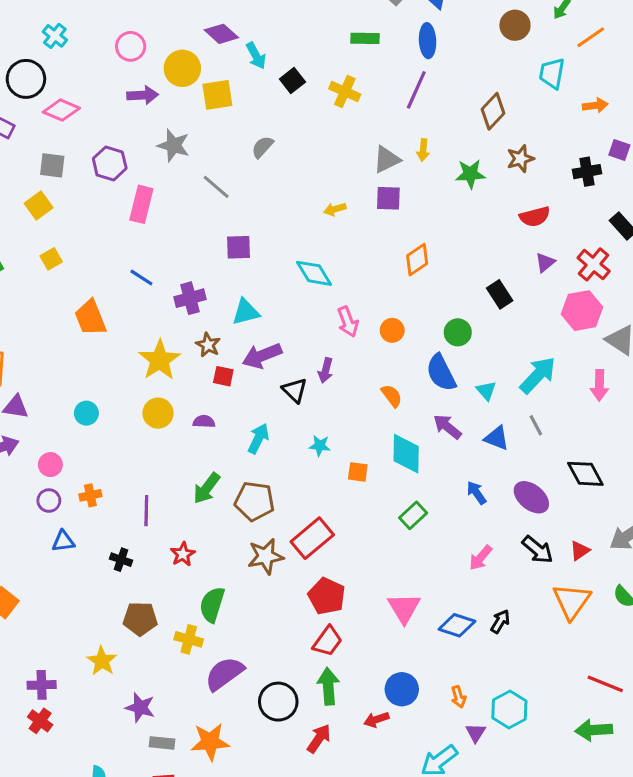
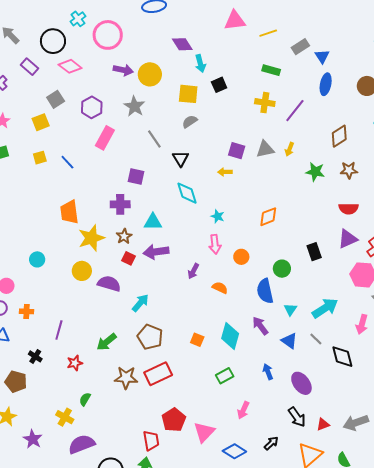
blue ellipse: (428, 41) -> (326, 84), moved
pink circle: (131, 46) -> (108, 35), moved, size x1.5
yellow circle: (182, 68) -> (150, 74), moved
yellow cross: (345, 91) -> (265, 103), moved, turned -30
yellow square: (217, 95) -> (188, 94), moved
gray square: (52, 165) -> (56, 99), turned 36
purple square: (388, 198) -> (237, 151), moved
purple square: (238, 247) -> (136, 176), moved
purple triangle: (545, 262) -> (348, 239), size x1.5
cyan diamond: (314, 273) -> (187, 193), moved
blue line: (141, 277) -> (67, 162), moved
orange trapezoid: (90, 318) -> (69, 212), moved
black triangle: (295, 390) -> (181, 159), moved
orange semicircle: (392, 396) -> (220, 288), moved, turned -42
purple semicircle: (204, 422) -> (109, 284), size x1.6
gray line: (536, 425) -> (316, 339), turned -32
cyan star: (320, 446) -> (218, 216), moved
black diamond: (585, 474) -> (342, 357), moved
green arrow: (207, 488) -> (107, 342), moved
brown pentagon: (254, 501) -> (150, 337), moved
pink arrow: (481, 558) -> (243, 410), moved, turned -30
red pentagon: (327, 596) -> (174, 420), moved
green semicircle: (212, 605) -> (85, 399), size x0.6
brown pentagon: (140, 619) -> (16, 382), moved
black arrow: (500, 621) -> (271, 443), moved
red trapezoid: (327, 641) -> (151, 441), turned -60
purple star: (140, 707) -> (33, 439), moved

